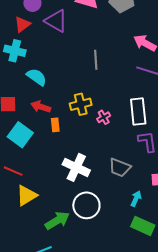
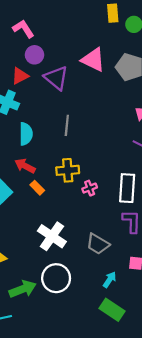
gray line: (96, 60) -> (67, 125), moved
cyan semicircle: (37, 77) -> (26, 134), turned 45
orange rectangle: (55, 125) -> (37, 188), turned -48

